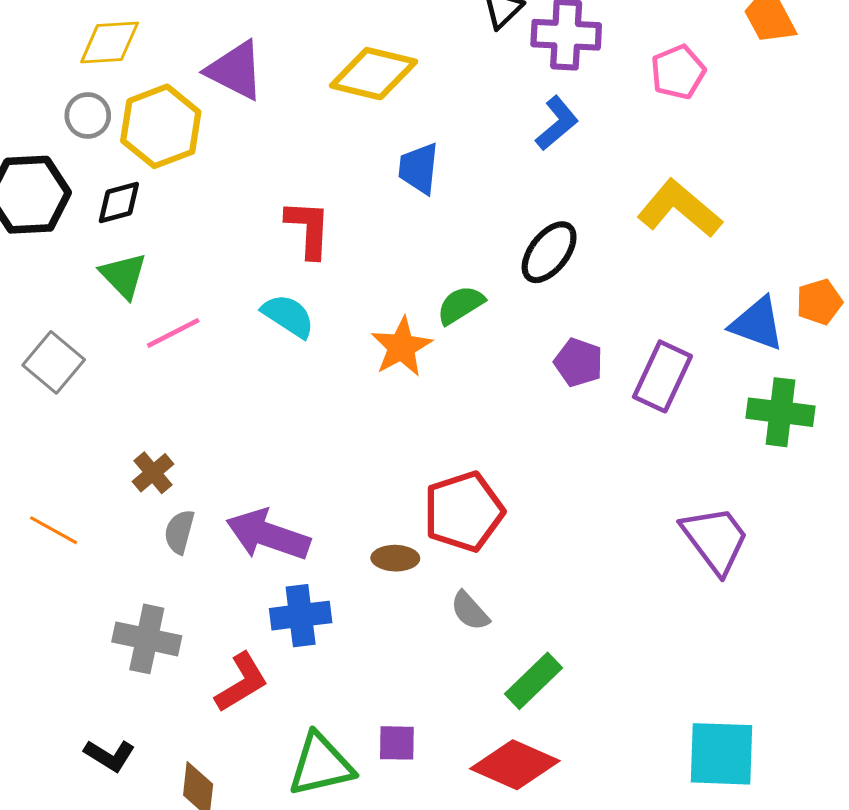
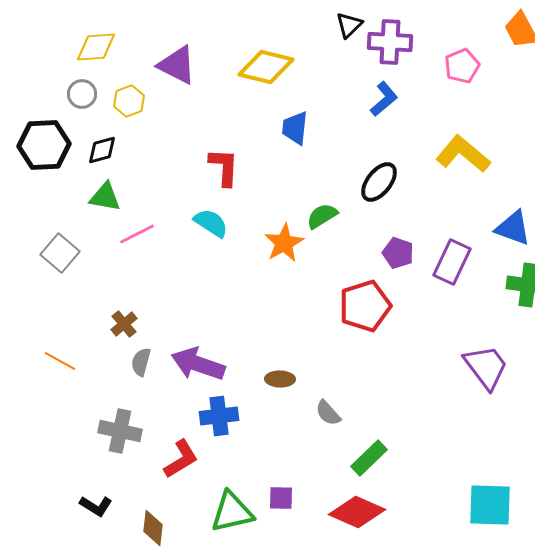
yellow hexagon: (161, 126) -> (129, 101), size x0.6
green triangle: (123, 275) -> (105, 197), turned -36
red pentagon: (464, 512) -> (365, 306), moved

